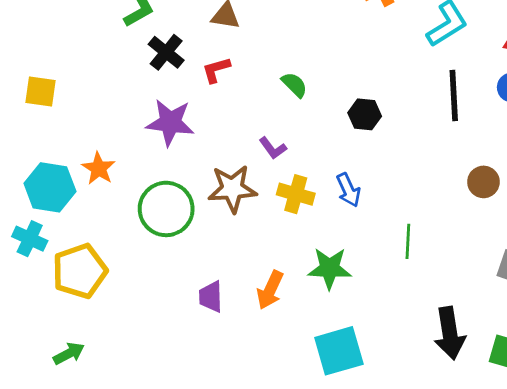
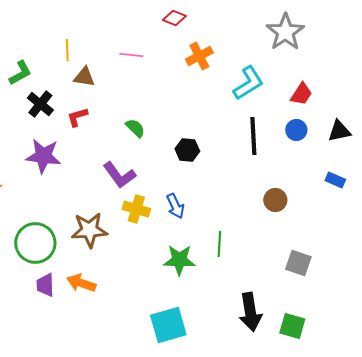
purple L-shape: (273, 148) -> (119, 175), size x1.6
brown star: (232, 189) -> (89, 230), moved
green circle: (166, 209) -> (35, 243), moved
green star: (330, 268) -> (179, 260), moved
orange arrow: (270, 290) -> (81, 283), moved, turned 84
purple trapezoid: (211, 297) -> (45, 285), moved

